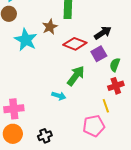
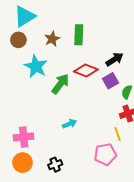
brown star: (50, 27) -> (52, 39), moved
green arrow: (76, 76) -> (60, 84), moved
cyan arrow: (59, 96) -> (70, 124), turned -40

